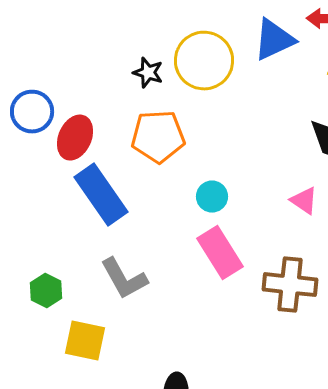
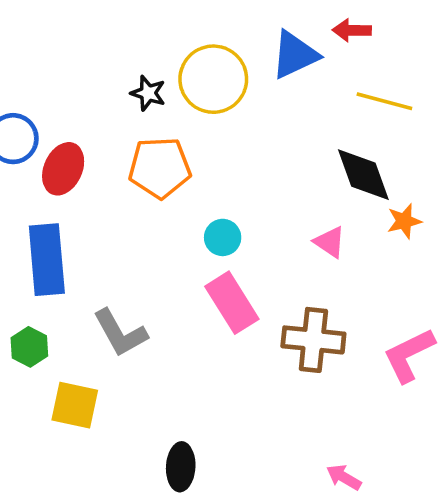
blue rectangle: (101, 195) -> (47, 260), moved, turned 30

